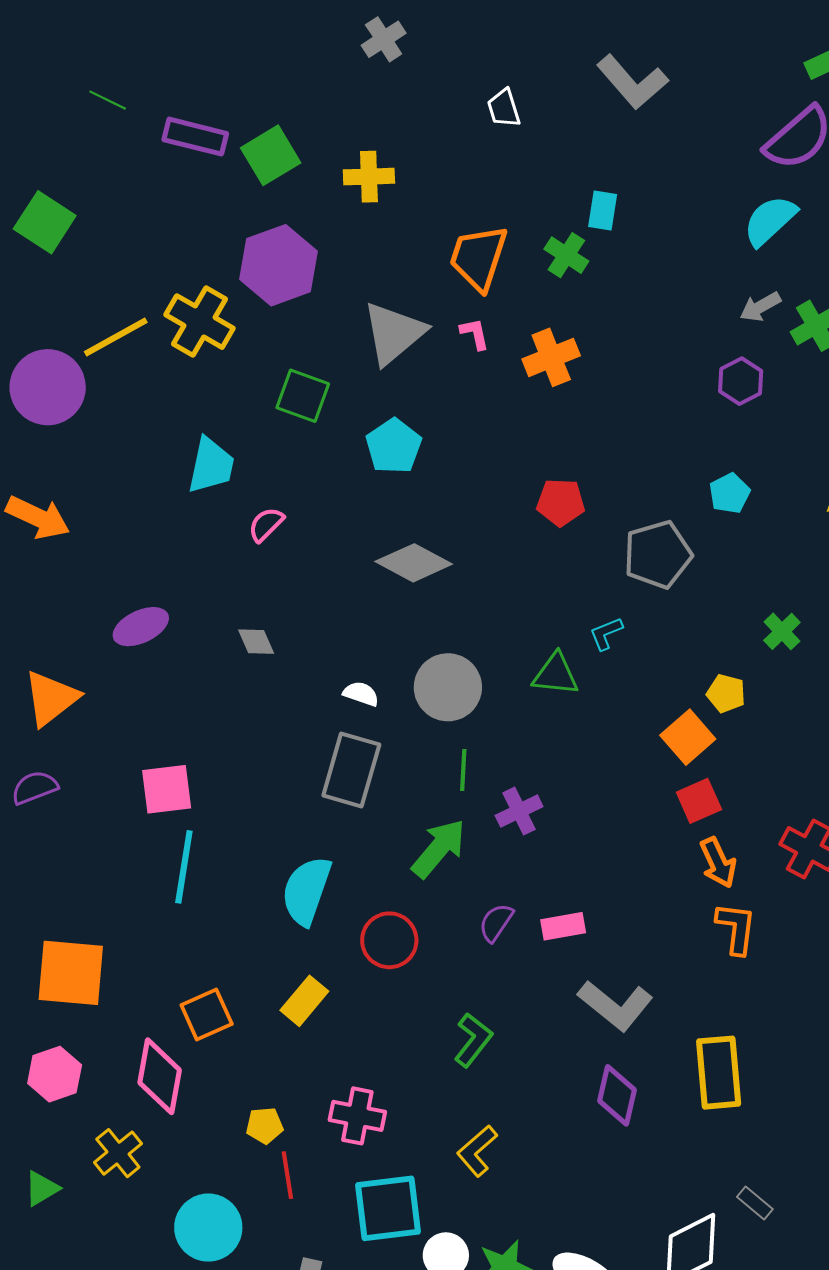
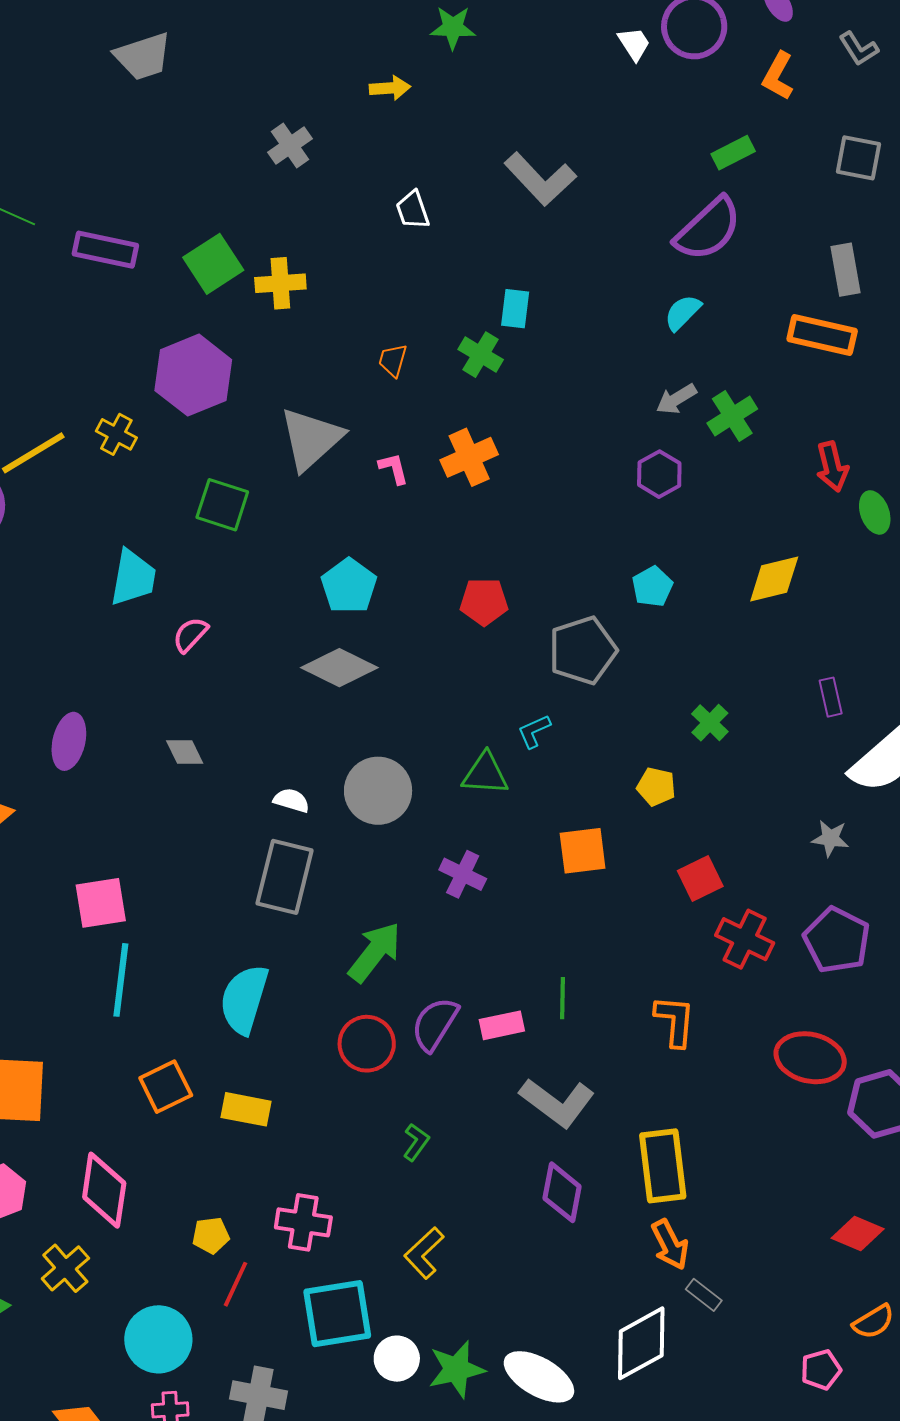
green square: (271, 155) -> (213, 264), moved
cyan semicircle: (770, 221) -> (683, 313), size x0.7
orange trapezoid: (478, 258) -> (393, 360), size x0.5
yellow cross: (199, 322) -> (116, 434), size x0.6
pink L-shape: (475, 334) -> (394, 468), moved
cyan pentagon: (394, 446) -> (349, 586), moved
purple ellipse: (141, 627) -> (69, 741), turned -50
orange square: (688, 737) -> (583, 851), moved, turned 36
green line: (463, 770) -> (563, 998), moved
red square: (699, 801) -> (700, 878), moved
purple cross: (519, 811) -> (463, 874), moved, turned -36
orange arrow: (718, 863) -> (670, 1245), moved
purple semicircle: (496, 922) -> (435, 1024), size x1.4
red circle: (389, 940) -> (367, 1044), moved
yellow rectangle: (304, 1001) -> (246, 1109), turned 63
orange square: (207, 1015) -> (166, 1087), moved
green L-shape: (473, 1040) -> (416, 1142), size x0.7
red line: (287, 1175) -> (236, 1284), turned 36

